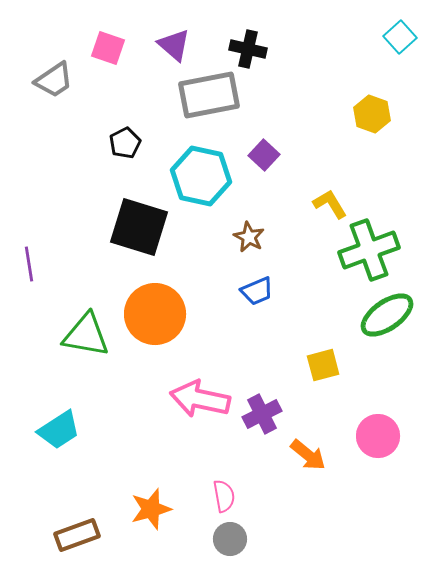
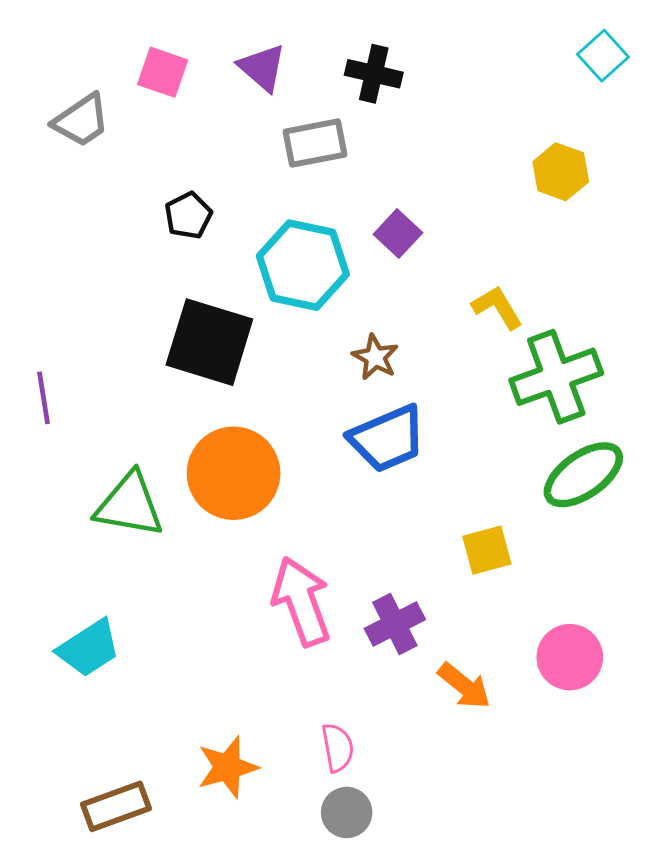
gray rectangle: (209, 95) -> (315, 143), size x0.7
blue trapezoid: (257, 291) -> (387, 439), size x1.6
pink arrow: (200, 399) -> (301, 601), turned 58

